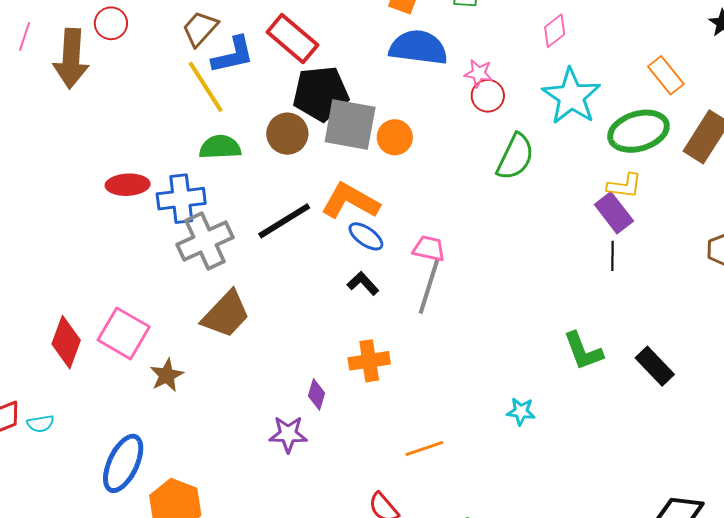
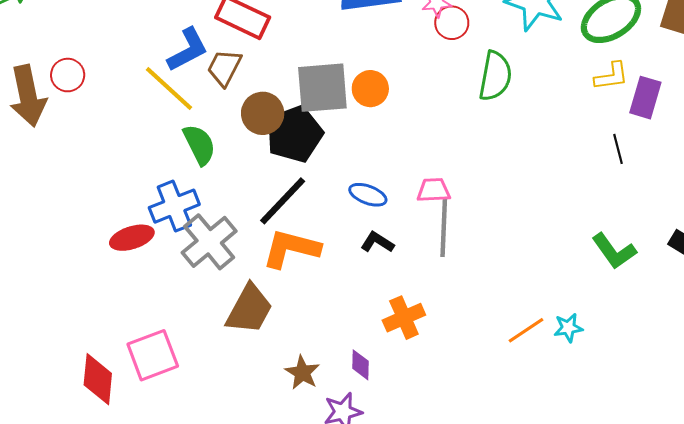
red circle: (111, 23) -> (68, 75), moved
brown trapezoid: (200, 29) -> (224, 68), moved
black pentagon: (321, 94) -> (294, 134), moved
green semicircle: (220, 147) -> (199, 145), turned 81
red ellipse: (128, 185) -> (132, 238), moved
orange L-shape: (350, 201) -> (291, 249), moved
purple rectangle: (614, 213) -> (645, 98), moved, turned 69
pink square: (124, 333) -> (153, 355), turned -36
brown star: (167, 375) -> (302, 373), moved
orange line: (424, 449) -> (526, 330), moved

